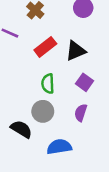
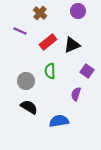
purple square: (84, 82) -> (87, 71), moved
gray circle: (43, 111) -> (26, 81), moved

